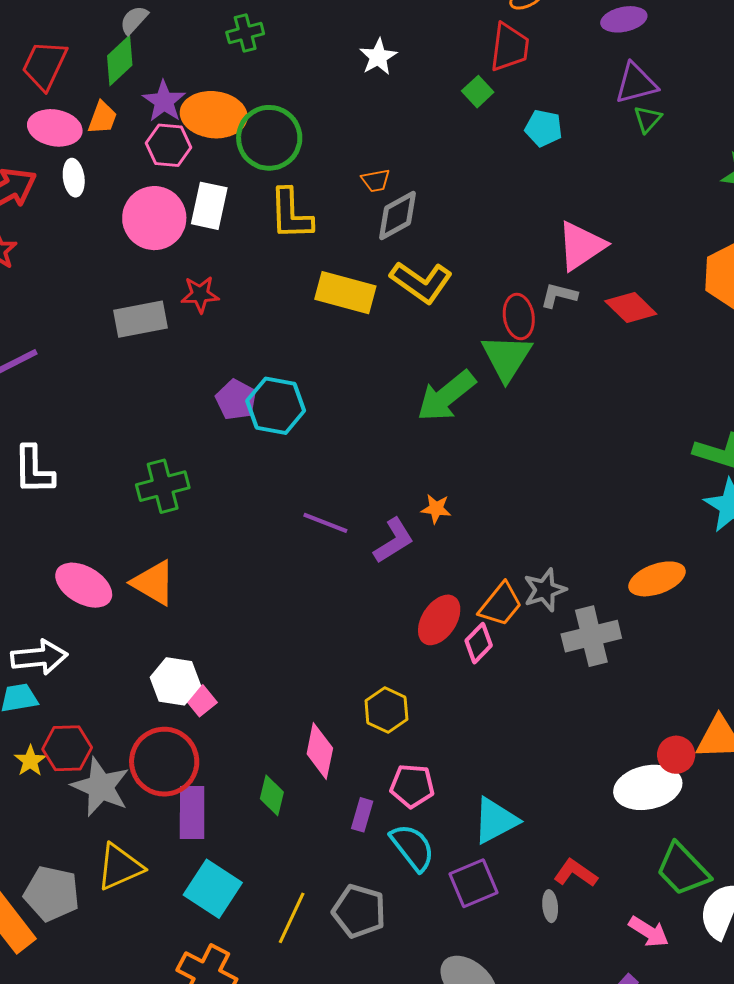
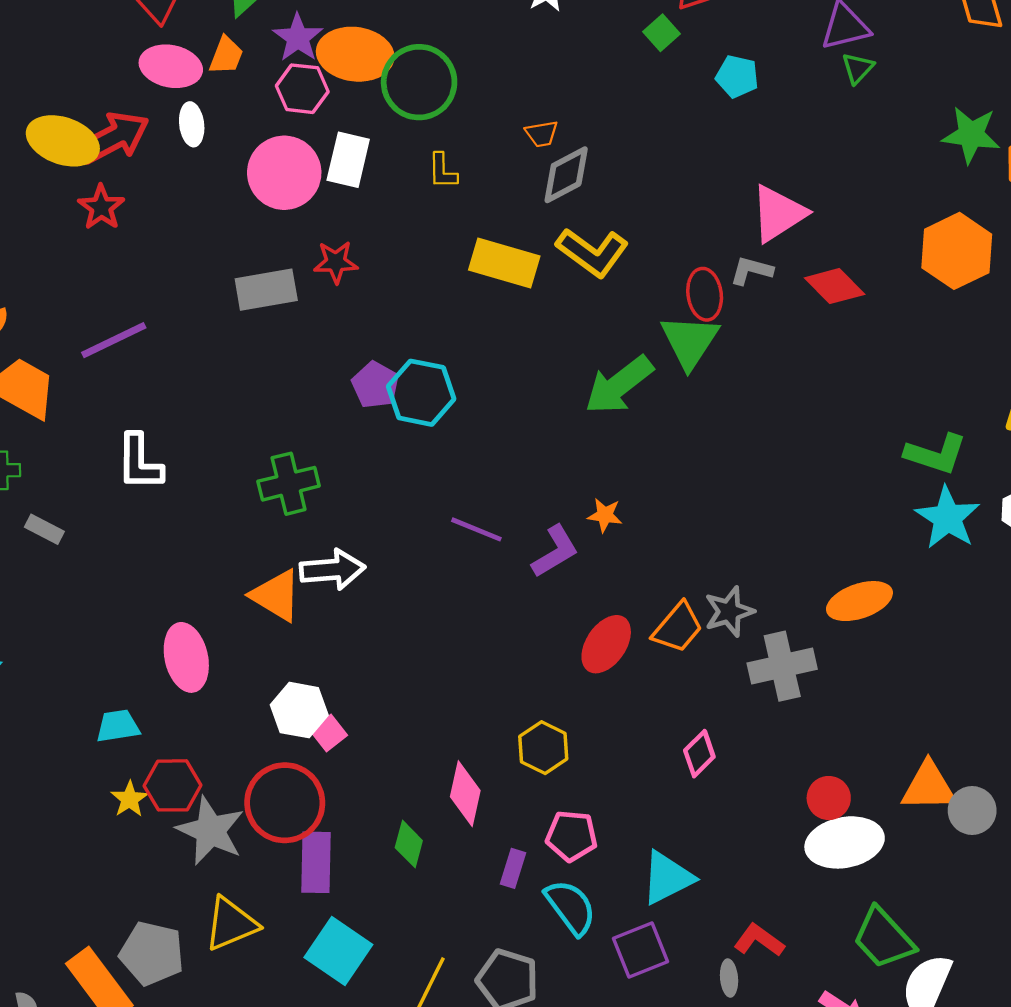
yellow L-shape: (291, 214) -> (443, 171), size x0.6
pink ellipse: (84, 585) -> (186, 657), moved, turned 46
pink diamond: (479, 643) -> (699, 754), moved
white arrow: (39, 657) -> (332, 570), moved
red circle: (676, 755) -> (829, 798), moved

